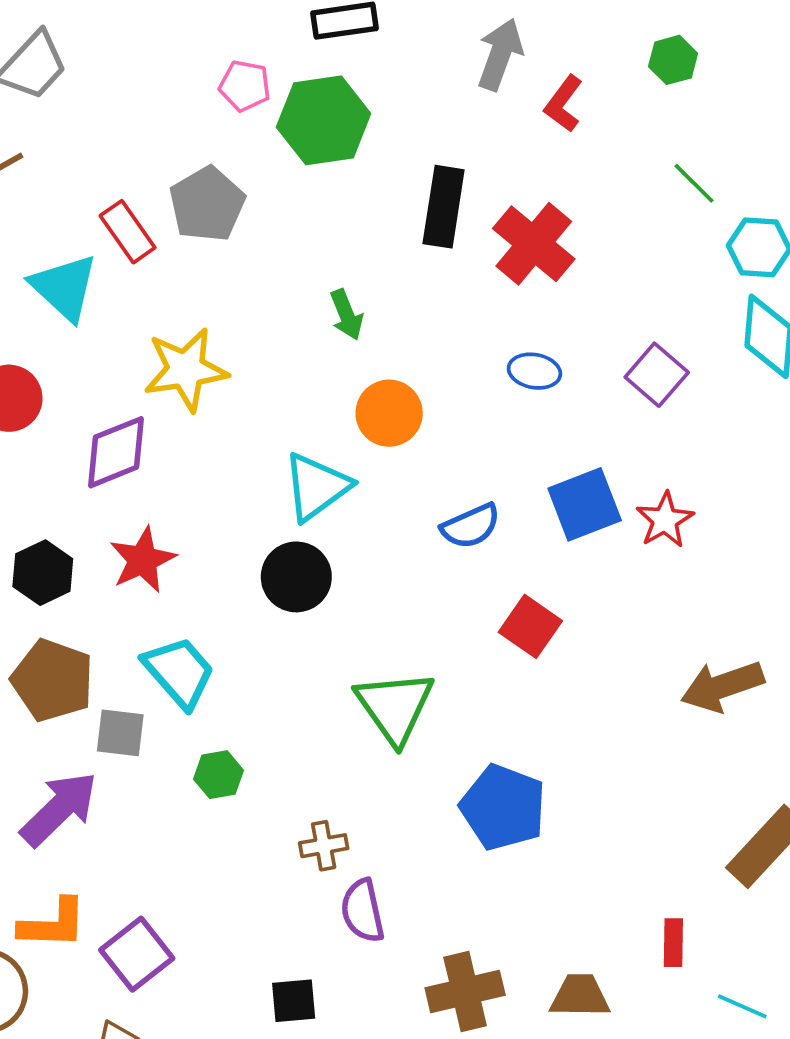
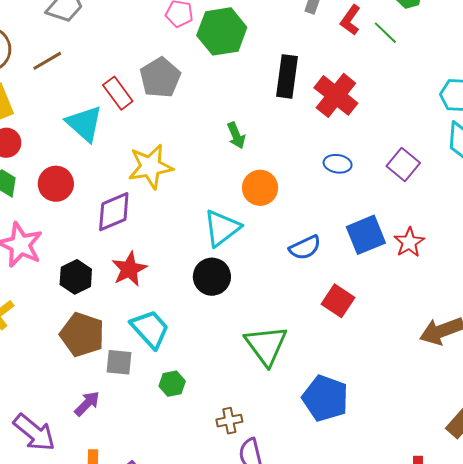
green line: (694, 183) -> (385, 33), moved
purple arrow: (59, 809) -> (87, 404), size x0.6

